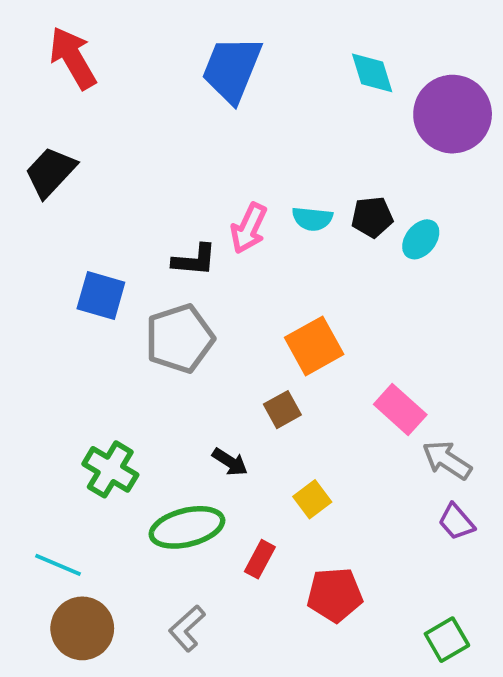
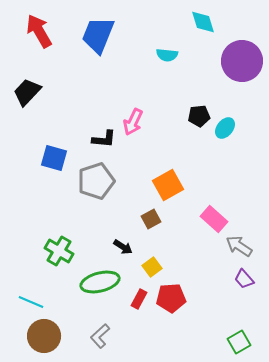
blue trapezoid: (232, 69) -> (98, 35), moved
cyan diamond: (372, 73) -> (203, 22), moved
cyan semicircle: (312, 219) -> (167, 55), moved
yellow square: (312, 499) -> (152, 267), moved
red pentagon: (335, 595) -> (171, 298), moved

